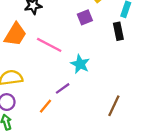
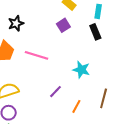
cyan star: (80, 64) -> (81, 70), moved
orange line: (46, 106) -> (76, 106), moved

